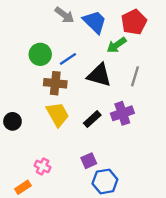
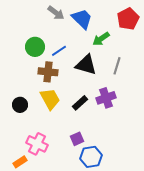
red pentagon: (134, 22) -> (128, 19), moved
black circle: (12, 121) -> (20, 105), moved
pink cross: (43, 166) -> (37, 144), size x1.5

